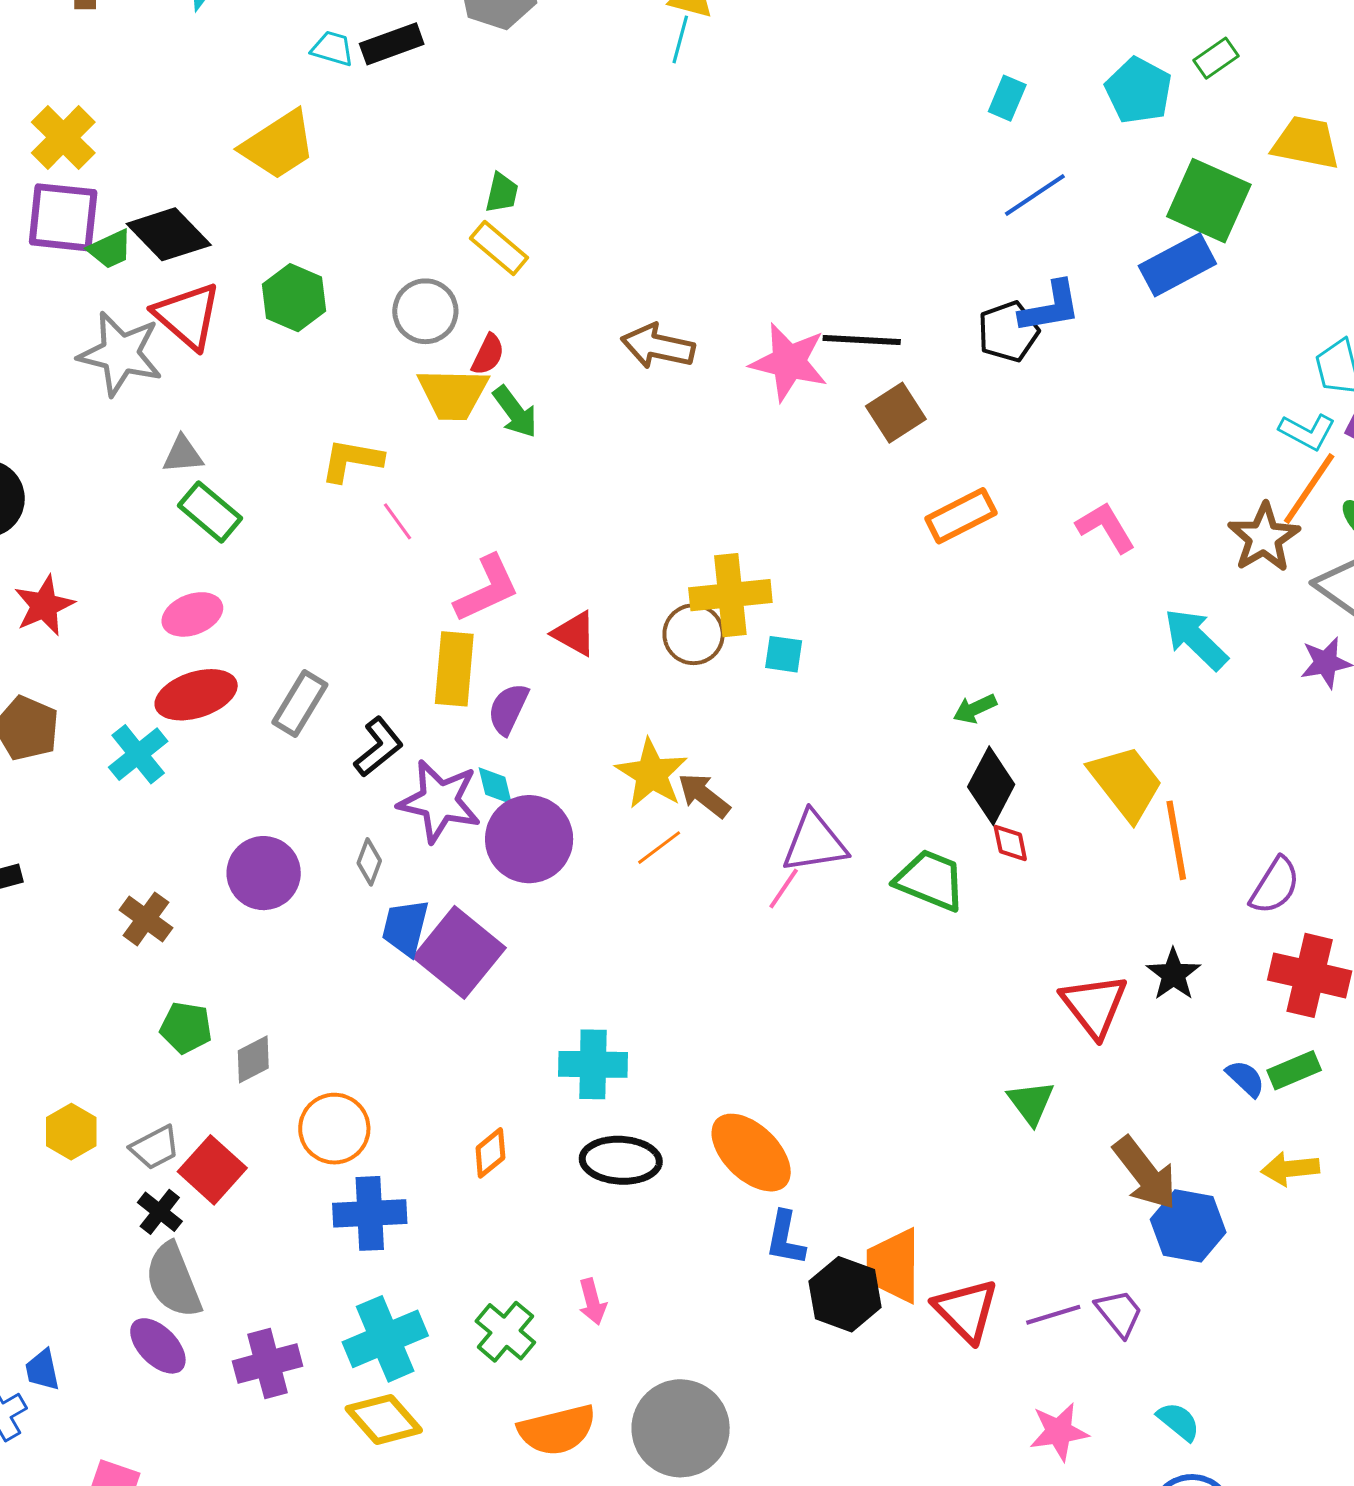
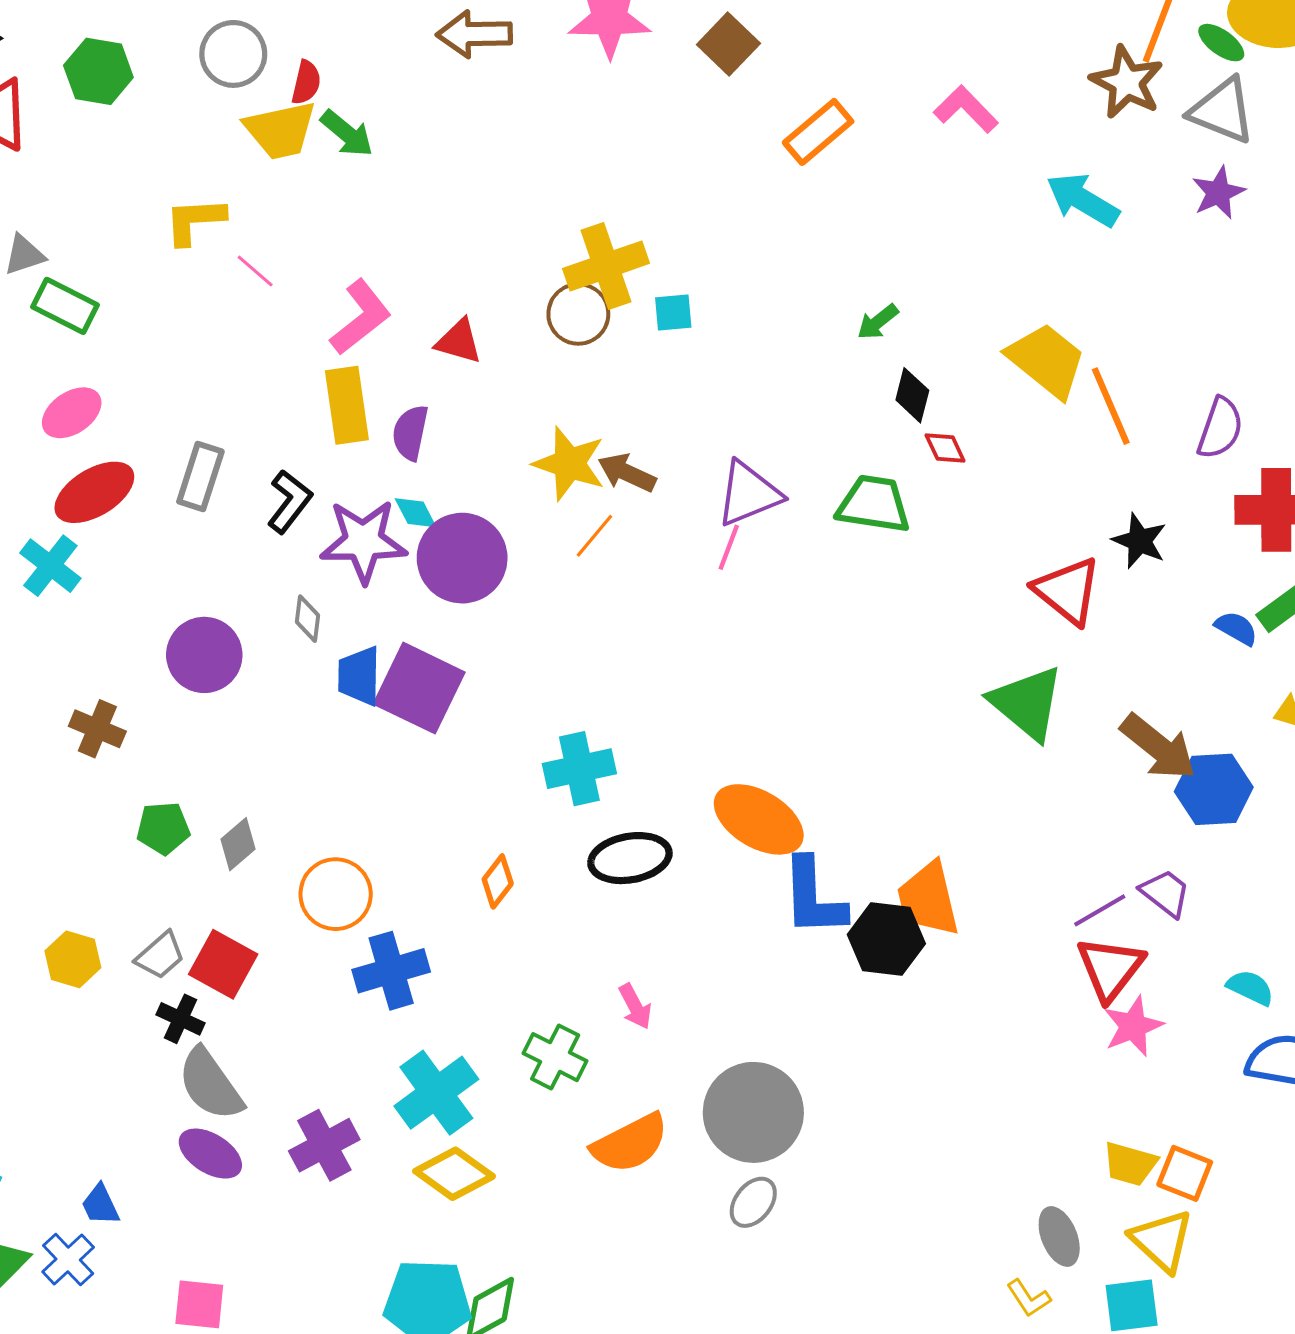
black diamond: (991, 786) -> (912, 395), size x0.7
green triangle: (1031, 1102) -> (1027, 703), size x1.6
blue L-shape: (785, 1238) -> (813, 897), size x1.5
red triangle: (966, 1310) -> (1110, 968), moved, turned 36

